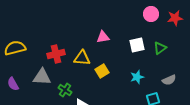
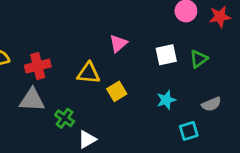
pink triangle: (103, 37) -> (118, 43), turned -32
red cross: (56, 54) -> (38, 66), moved

